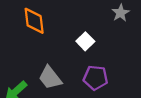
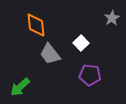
gray trapezoid: (50, 78) -> (50, 54), moved

